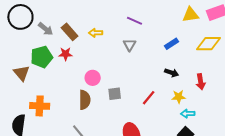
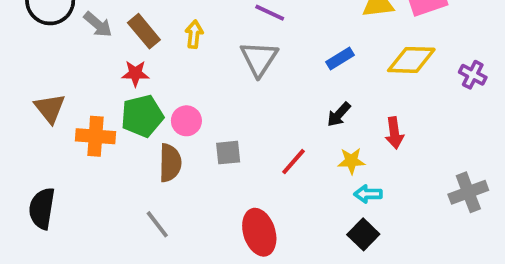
yellow arrow: (96, 33) -> (194, 34), turned 96
gray triangle: (130, 45) -> (259, 59), size x1.5
green pentagon: (42, 57) -> (142, 116), moved
black arrow: (172, 73) -> (339, 114), turned 112
orange cross: (40, 106) -> (95, 136), moved

